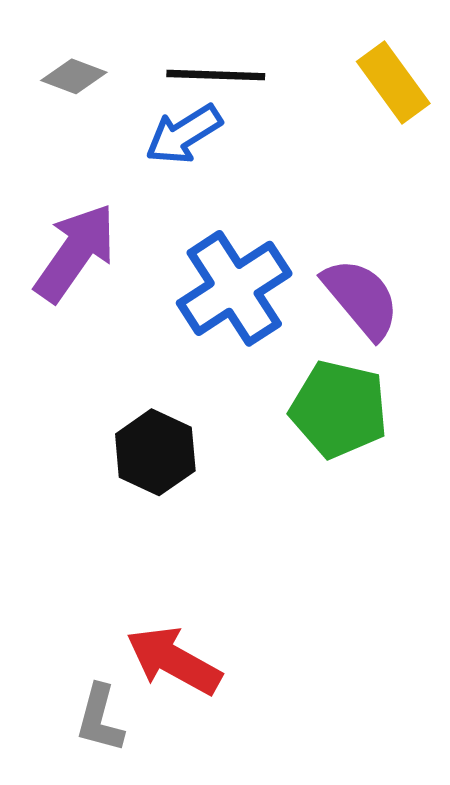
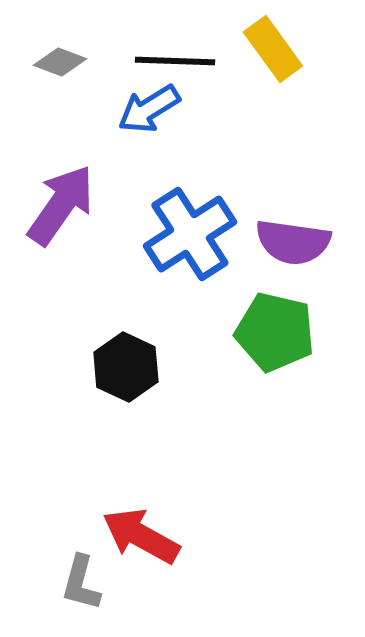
yellow rectangle: (393, 82) -> (273, 49), moved
purple semicircle: (361, 298) -> (293, 242), turned 138

